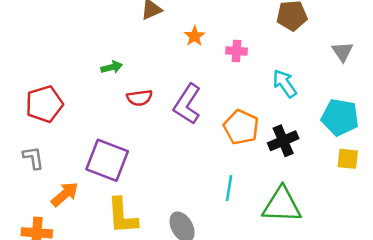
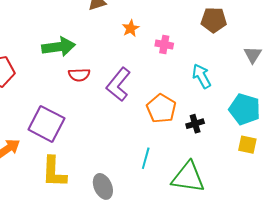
green arrow: (112, 67) -> (59, 47), size x1.8
black cross: (283, 141) -> (195, 124), size x0.7

